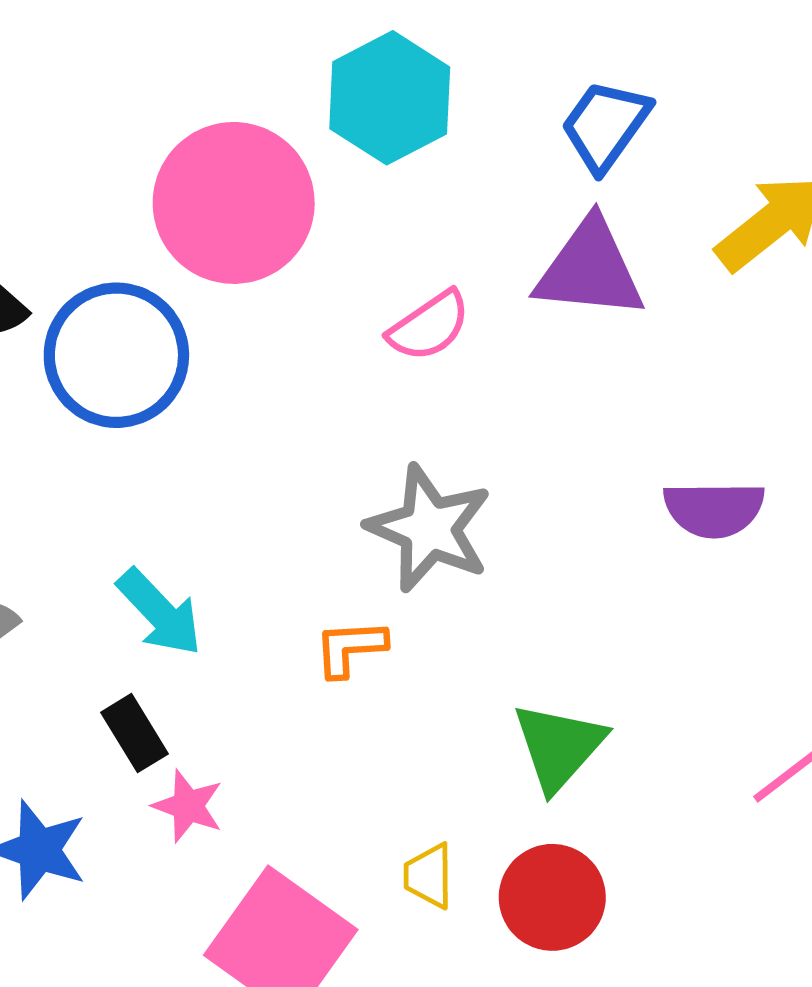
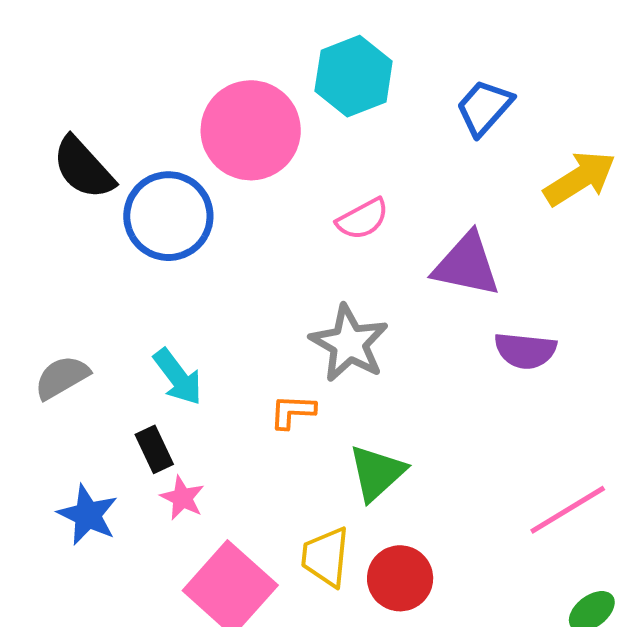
purple triangle: (590, 269) -> (467, 265), moved
green triangle: (559, 746) -> (377, 473), moved
yellow trapezoid: (429, 876) -> (326, 557), size x1.5

